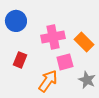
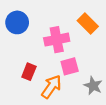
orange rectangle: (84, 42) -> (88, 24), moved
red rectangle: (20, 60) -> (29, 72), moved

